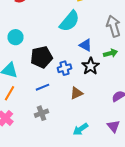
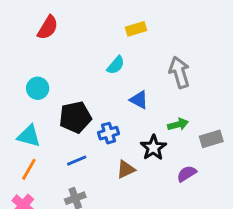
cyan semicircle: (70, 21) -> (116, 65), size x0.6
green arrow: (110, 53) -> (178, 124), moved
black star: (90, 66) -> (153, 148), moved

